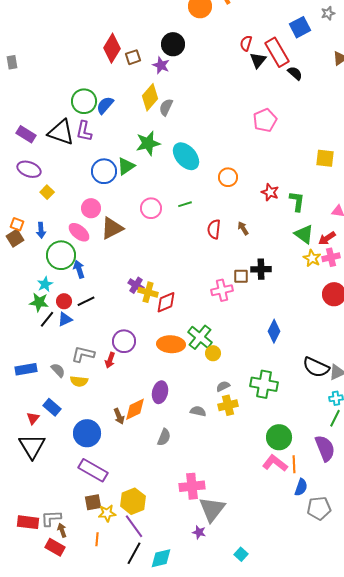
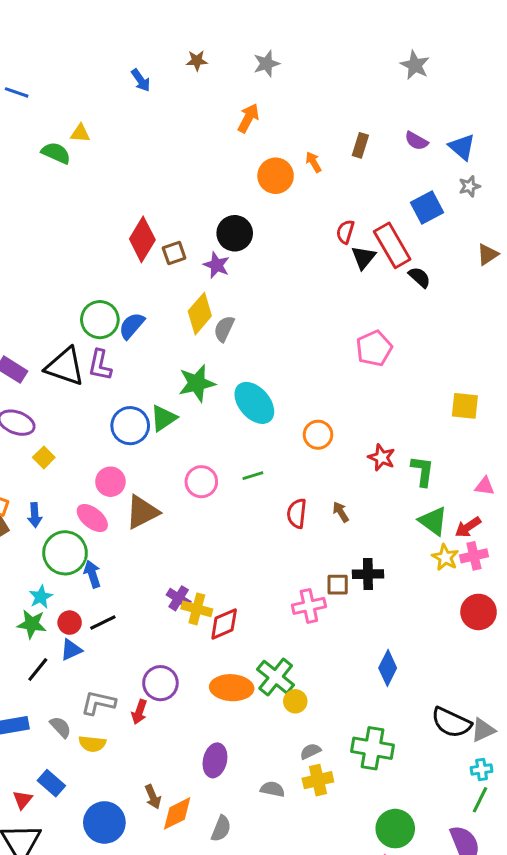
black line: (47, 319) -> (38, 670), moved
orange diamond: (135, 409) -> (177, 813), moved

